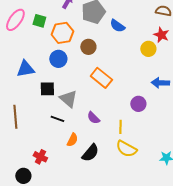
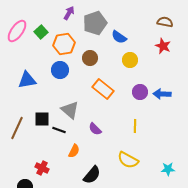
green square: (39, 21) -> (41, 32), turned 32
yellow circle: (148, 49) -> (130, 60), moved
black square: (47, 89) -> (42, 119), moved
purple circle: (138, 104) -> (140, 92), moved
brown line: (15, 117) -> (17, 128), turned 30
yellow line: (120, 127) -> (135, 126), moved
black semicircle: (90, 153) -> (92, 175), moved

